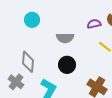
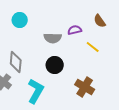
purple semicircle: (94, 24) -> (75, 30), moved

